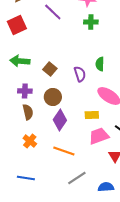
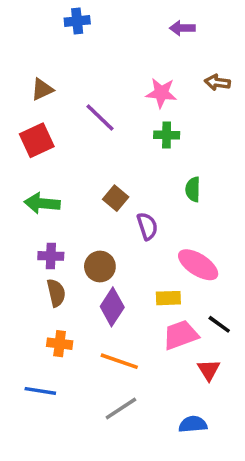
green semicircle: (100, 64) -> (193, 189), moved
brown square: (50, 69) -> (116, 198), moved
orange cross: (30, 141) -> (60, 344), turned -32
blue line: (26, 178) -> (40, 391), moved
gray line: (77, 178) -> (121, 409), moved

